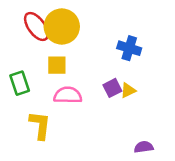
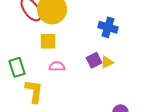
green rectangle: (20, 83) -> (17, 67), moved
pink semicircle: (68, 95) -> (57, 66), size x0.7

